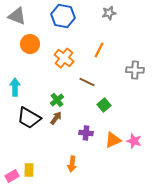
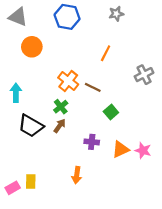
orange cross: (64, 58) -> (68, 81), moved
gray cross: (135, 70) -> (144, 75), turned -30

